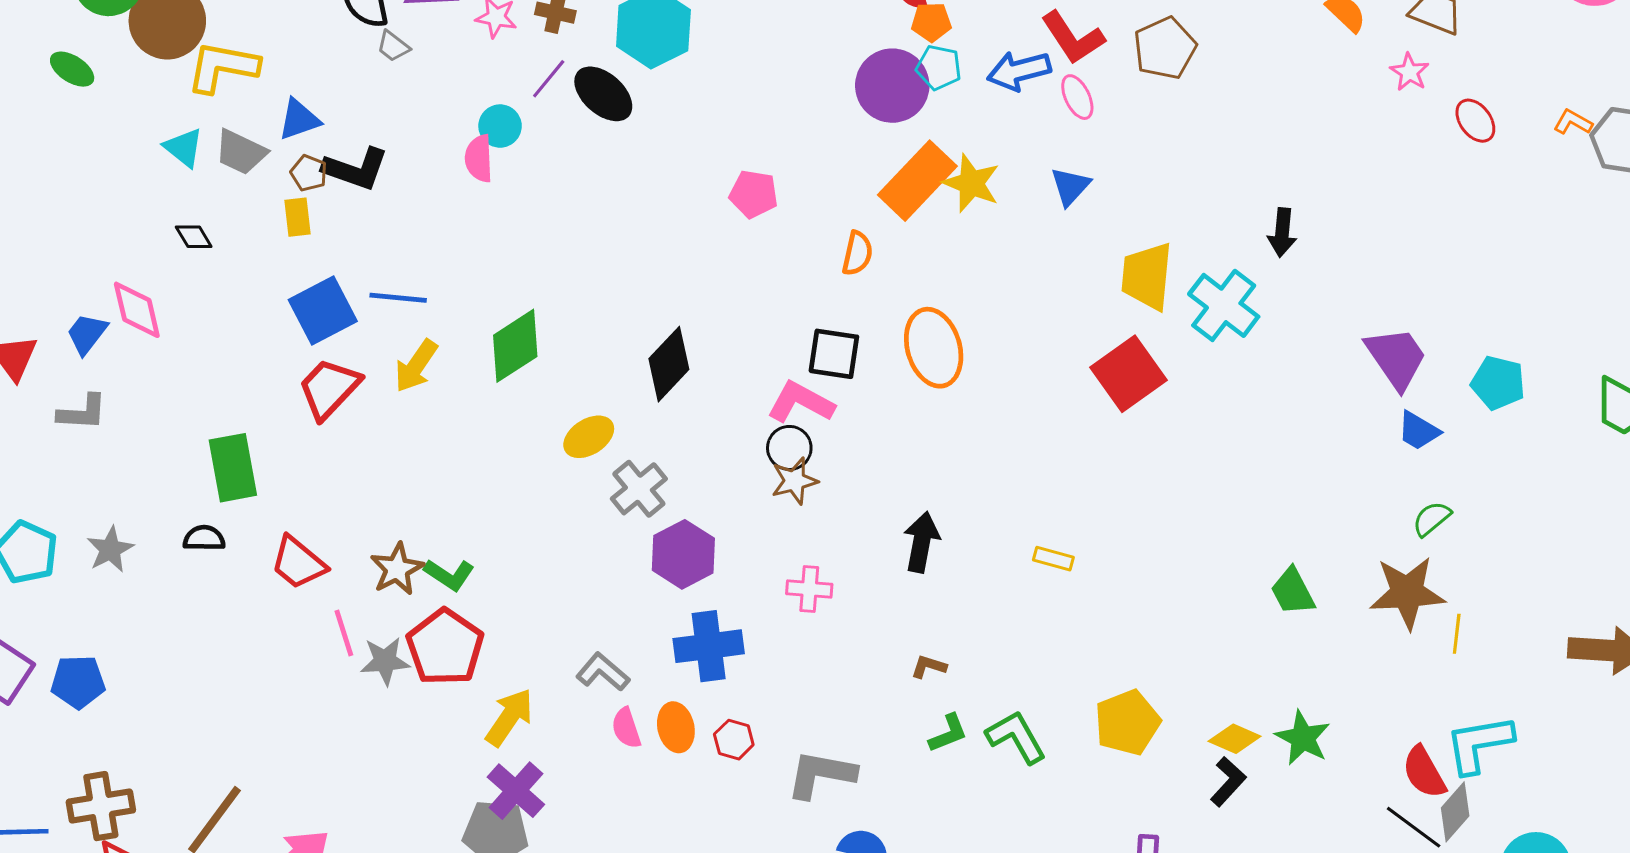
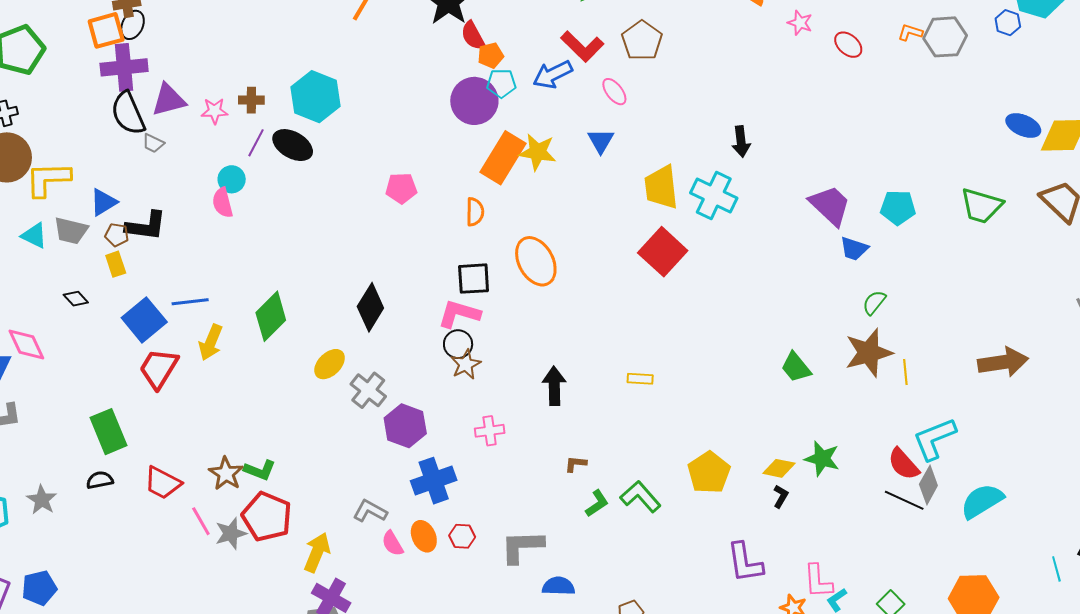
pink ellipse: (1077, 97) -> (614, 92), moved
black diamond: (194, 237) -> (76, 299), moved
black L-shape: (1228, 782) -> (781, 496), size x0.7

